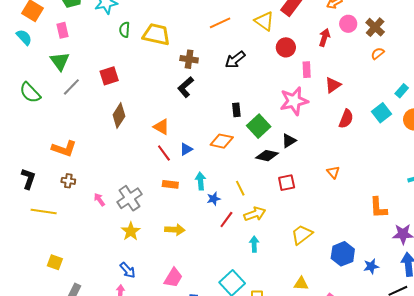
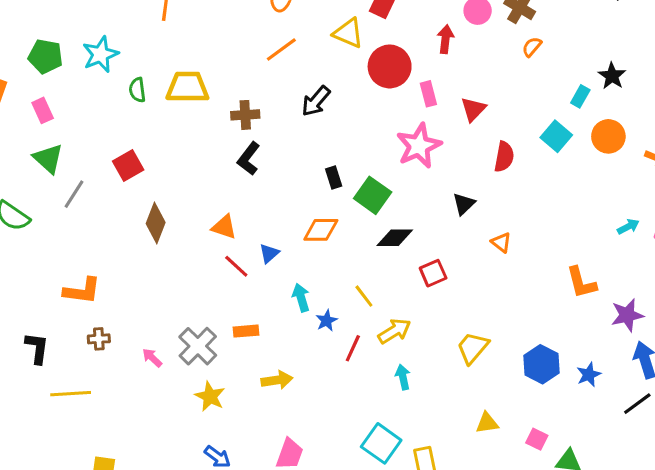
red circle: (286, 47) -> (390, 66), size x1.4
black triangle: (289, 141) -> (464, 204), moved
orange rectangle: (170, 184) -> (246, 331), moved

